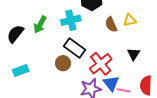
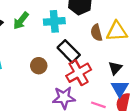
yellow triangle: (130, 20) -> (117, 31), size x1.5
black rectangle: (75, 48) -> (69, 51), moved
blue triangle: (111, 83) -> (120, 88), moved

